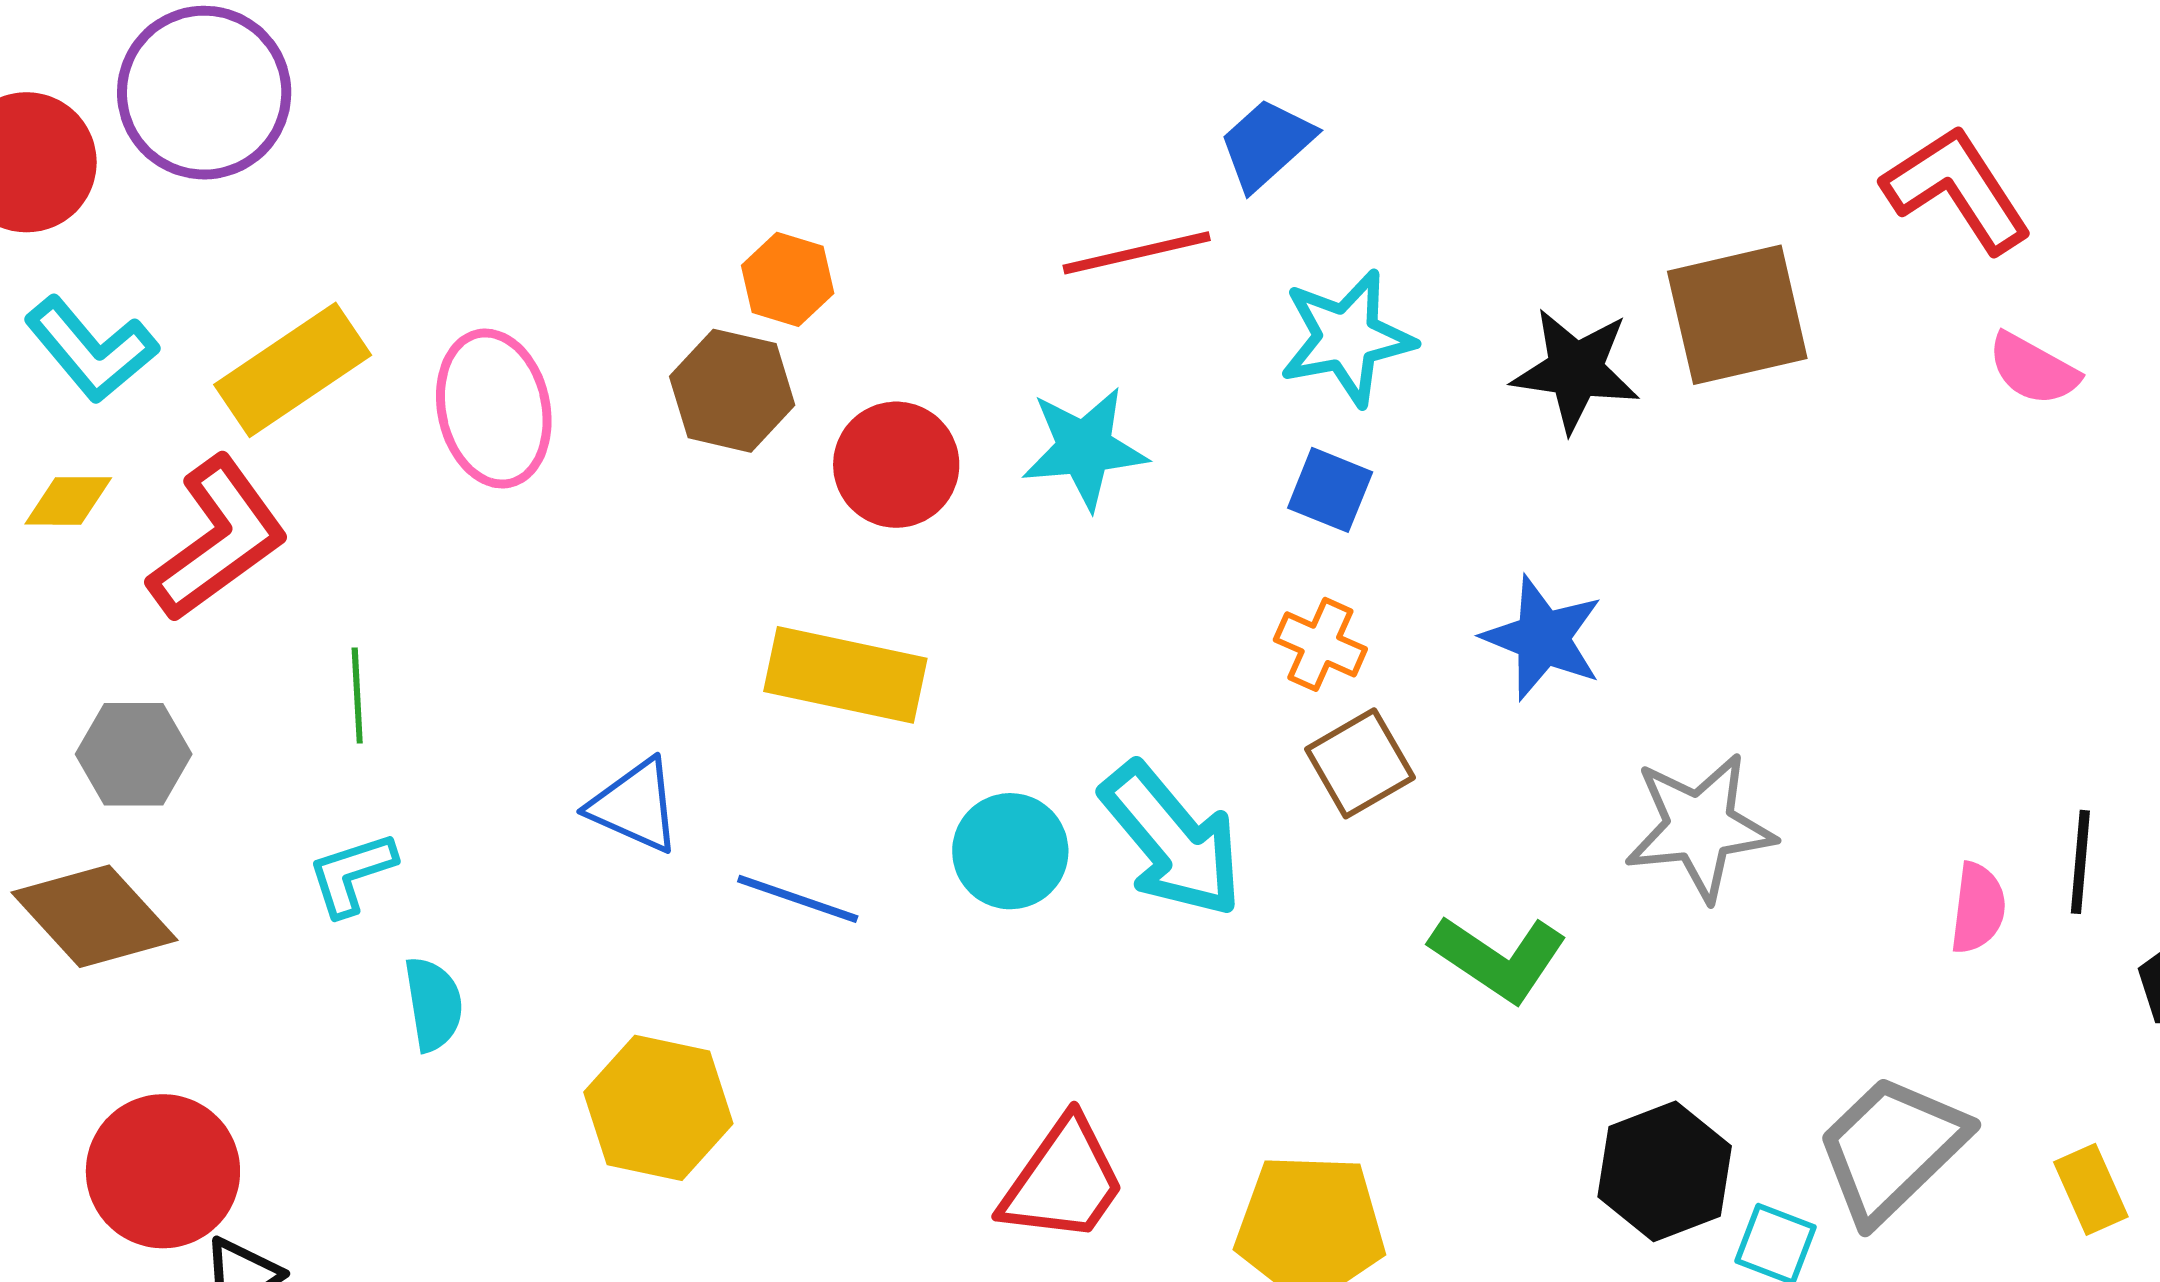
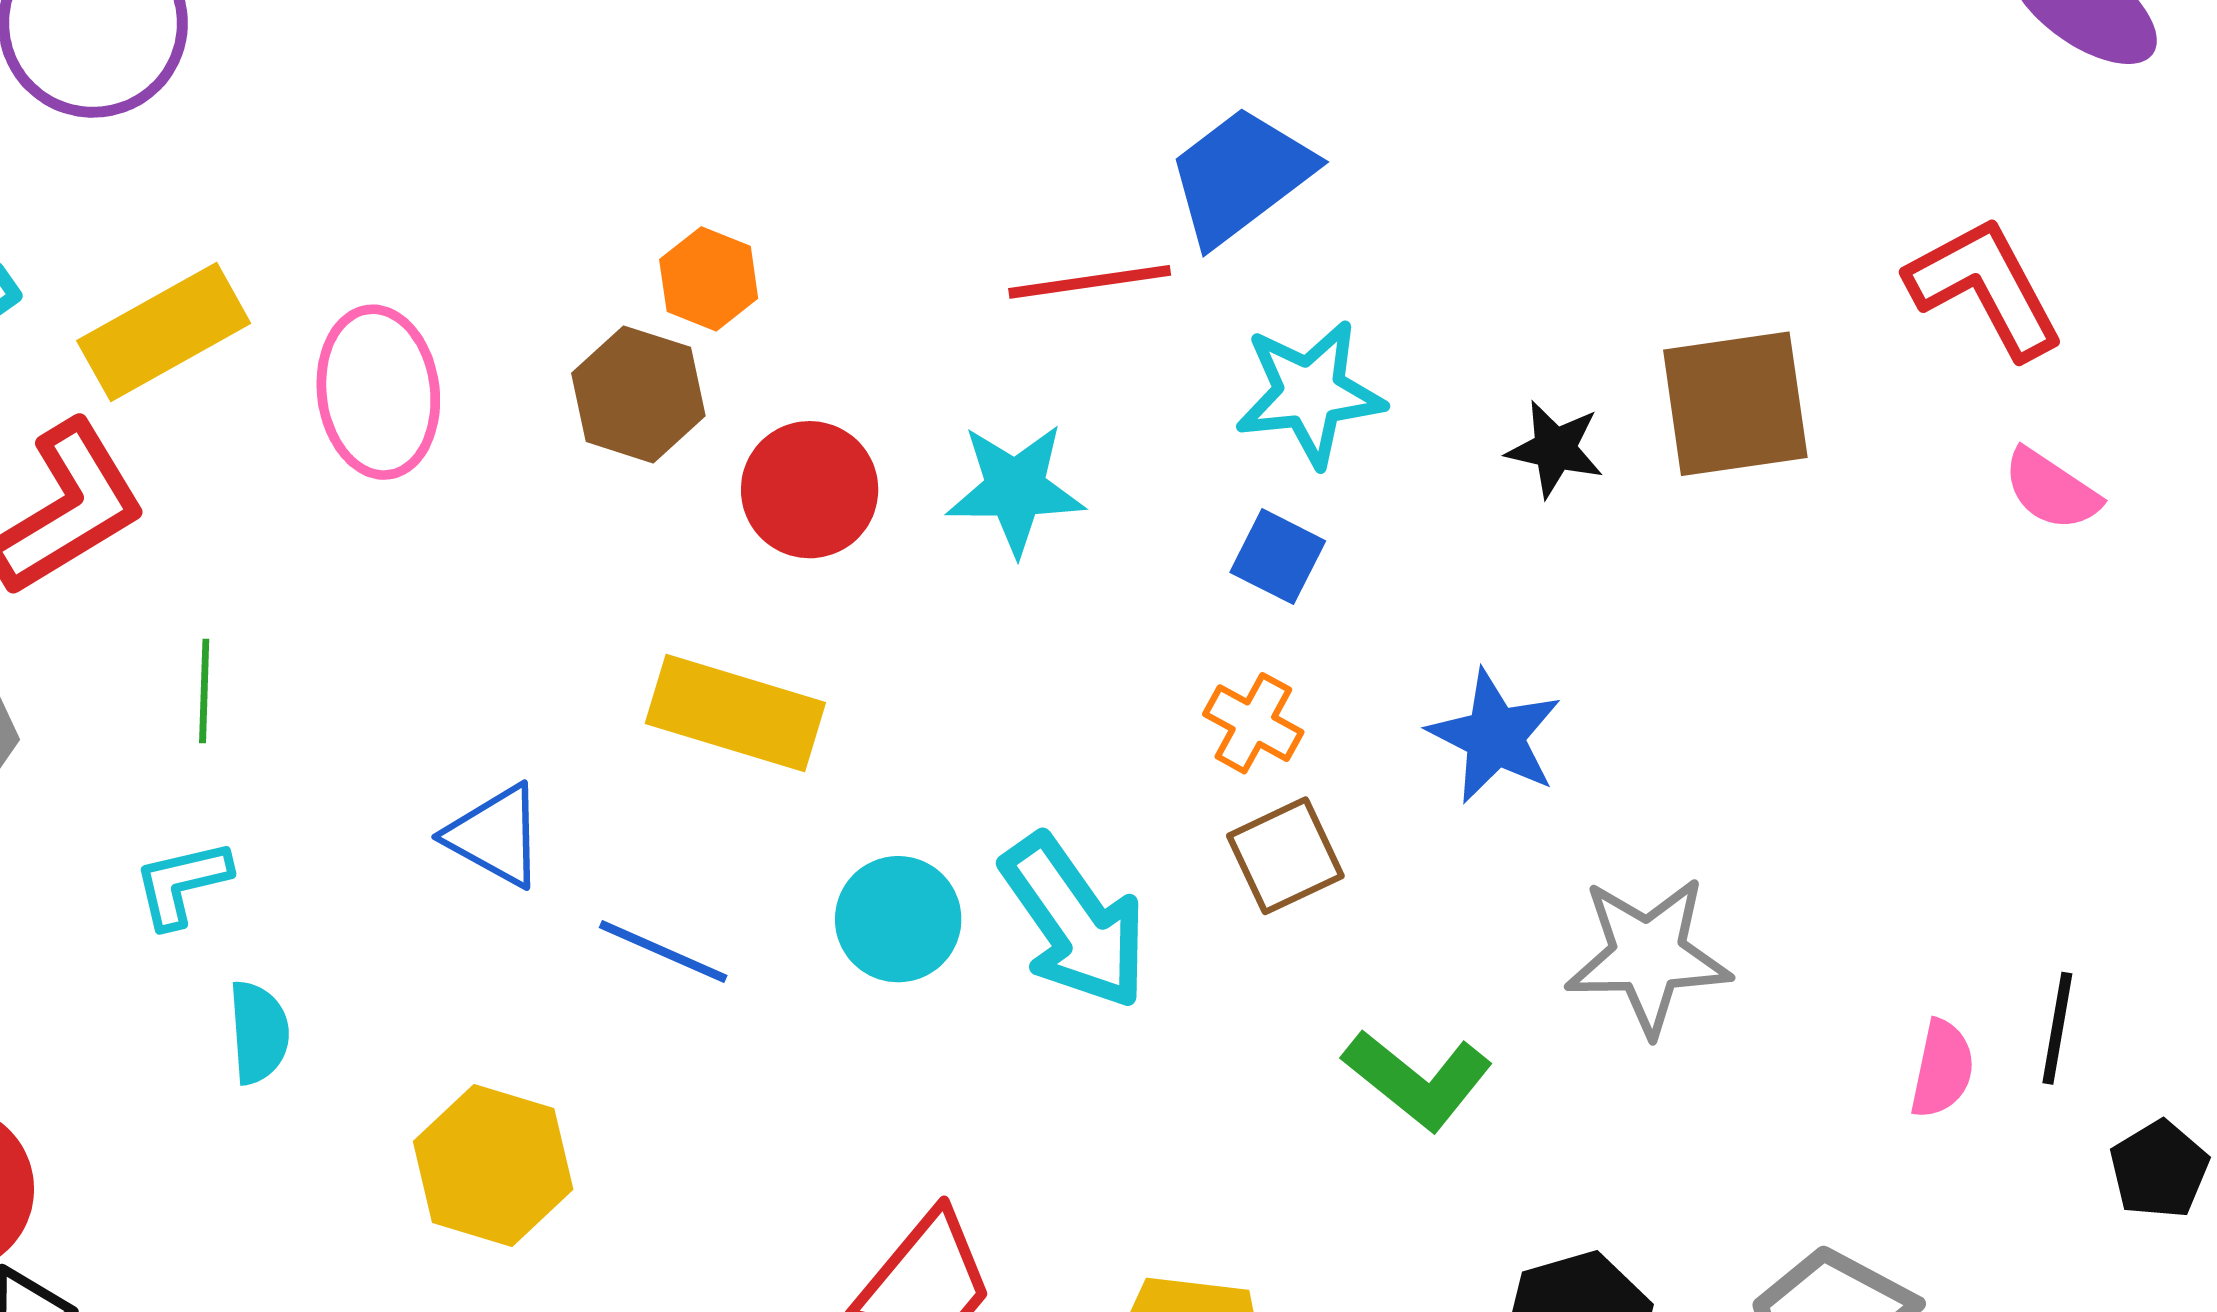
blue trapezoid: (1267, 144) -> (1240, 176), size x1.4
black star: (1576, 370) -> (1555, 449), size x0.7

